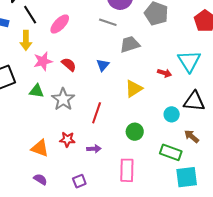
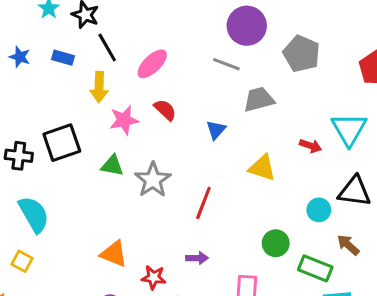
red semicircle: (69, 64) -> (165, 110), moved
yellow triangle: (134, 89) -> (262, 168), turned 48
green circle: (135, 132) -> (276, 243), moved
red star: (67, 139) -> (154, 277), moved

